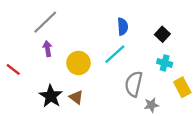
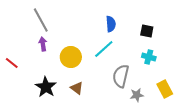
gray line: (45, 22) -> (41, 20), turned -75
black square: (162, 34) -> (147, 31), turned -32
yellow rectangle: (182, 87) -> (165, 89), moved
brown triangle: (76, 97) -> (77, 88), moved

